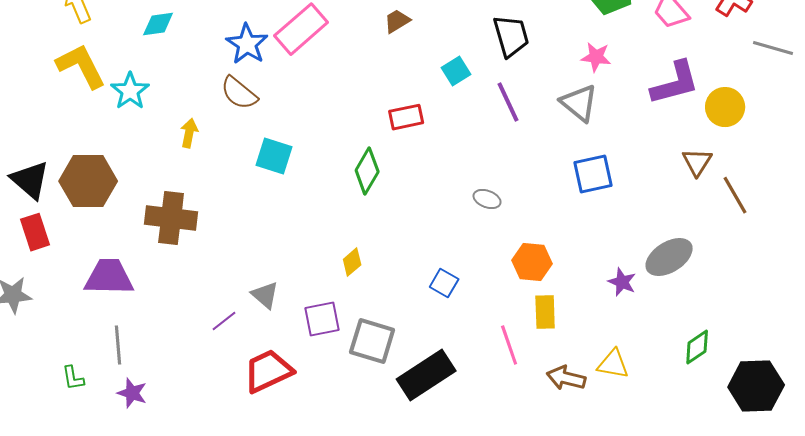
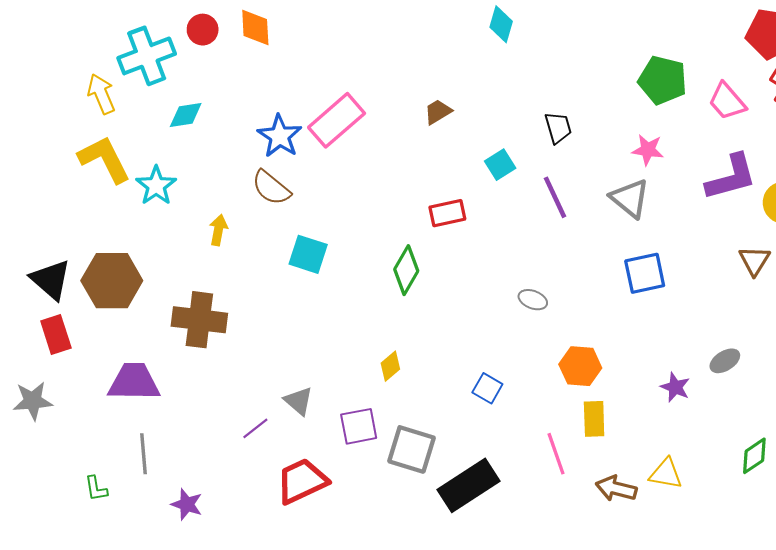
black trapezoid: (511, 36) -> (558, 128), size x0.7
gray ellipse: (669, 257) -> (725, 361), size x0.6
purple star: (132, 393) -> (187, 504), moved

